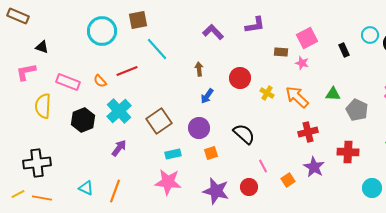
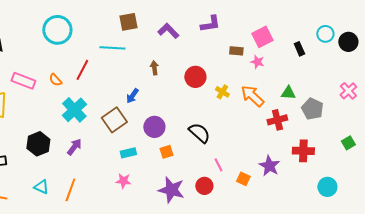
brown square: (138, 20) -> (128, 22), moved
cyan line: (157, 49) -> (112, 48), turned -45
red line: (127, 71) -> (82, 70), turned -40
blue arrow: (207, 96) -> (132, 96), moved
black hexagon: (83, 120) -> (38, 144), moved
red cross: (308, 132) -> (277, 120), moved
orange square: (288, 180) -> (243, 179), turned -32
pink star: (168, 182) -> (123, 181), size x0.6

